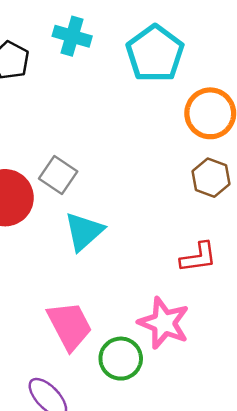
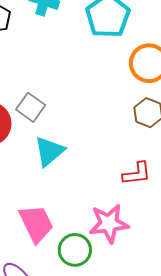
pink star: (164, 323) -> (109, 223), turned -30

